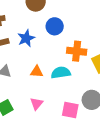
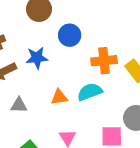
blue star: (26, 38) -> (37, 58), turned 30

